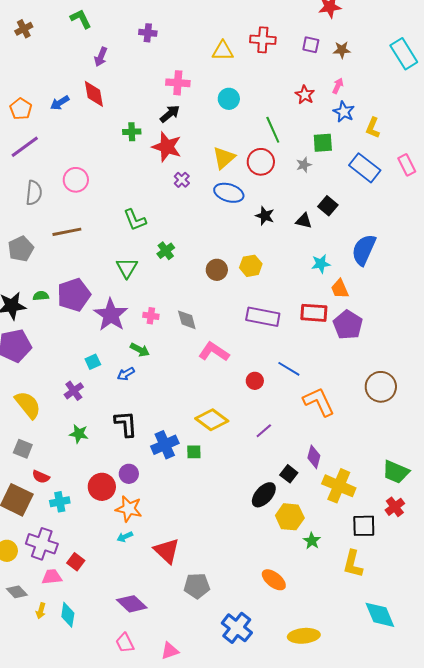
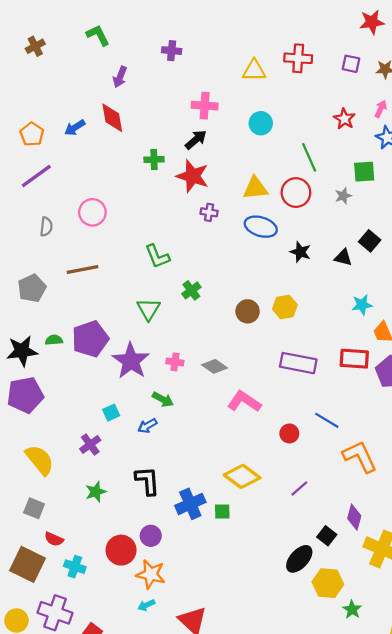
yellow triangle: (224, 158) -> (255, 188), turned 35
purple cross: (182, 180) -> (209, 212), turned -35
gray semicircle: (34, 193) -> (46, 227), size x0.7
gray diamond: (187, 320) -> (215, 366), turned -40
green star: (79, 434) -> (96, 492), turned -30
cyan cross: (60, 502) -> (75, 567), turned 30

